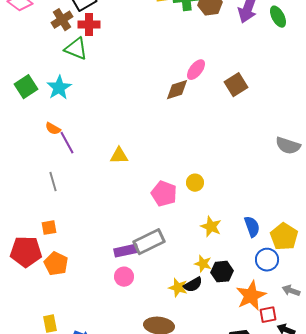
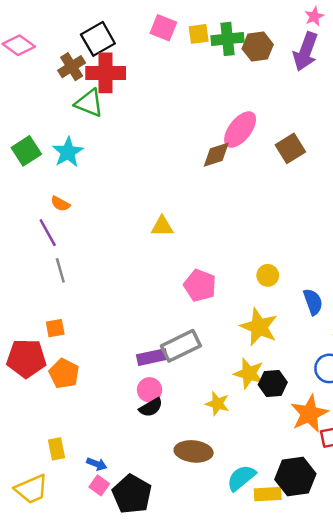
red cross: (89, 25) -> (106, 73), size x1.4
pink ellipse: (196, 70) -> (240, 130), size x1.4
purple line: (67, 143) -> (48, 233), moved
yellow triangle: (119, 156) -> (162, 226), moved
yellow circle: (195, 183) -> (268, 275), moved
yellow star: (211, 227) -> (259, 327), size x1.4
blue semicircle: (252, 227) -> (313, 302), moved
yellow star: (203, 264) -> (249, 373), size x1.4
black semicircle: (193, 285) -> (151, 407), moved

